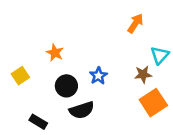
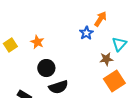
yellow square: (20, 76) -> (10, 45), moved
blue star: (98, 76) -> (86, 33), moved

